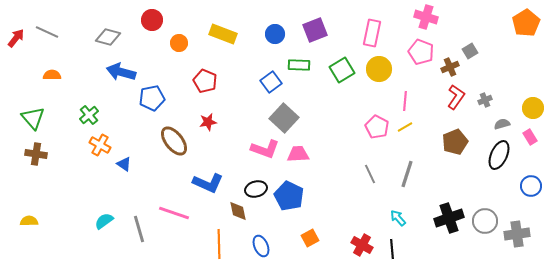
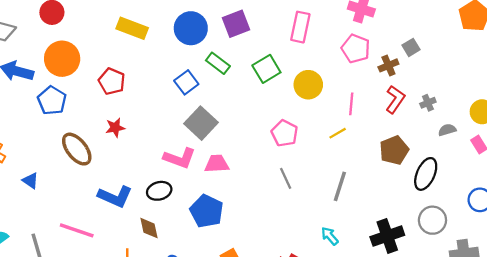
blue circle: (275, 34) -> (191, 28), size x1.5
orange circle: (179, 43) -> (62, 59), moved, size x1.8
green rectangle: (299, 65) -> (218, 63), turned 35
yellow circle: (379, 69) -> (308, 85), moved
blue pentagon: (152, 98) -> (52, 100), turned -30
pink line: (405, 101) -> (351, 104), moved
pink pentagon: (377, 127) -> (285, 133), moved
black ellipse: (499, 155) -> (426, 174), moved
blue triangle: (124, 164) -> (30, 181), moved
gray line: (370, 174) -> (286, 178), moved
black ellipse: (256, 189) -> (159, 191), moved
gray circle: (485, 221) -> (432, 220), moved

